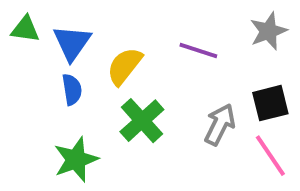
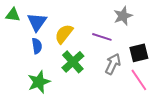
gray star: (268, 31) -> (123, 16), moved
purple line: (198, 51) -> (102, 37), moved

